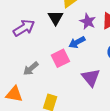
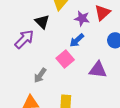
black triangle: (56, 18) -> (42, 22), moved
purple triangle: (91, 78) -> (98, 70), turned -30

